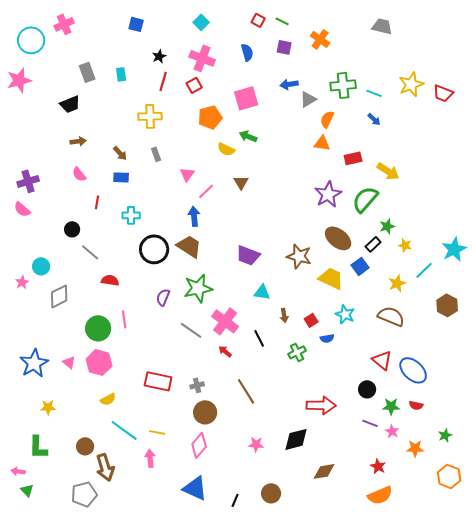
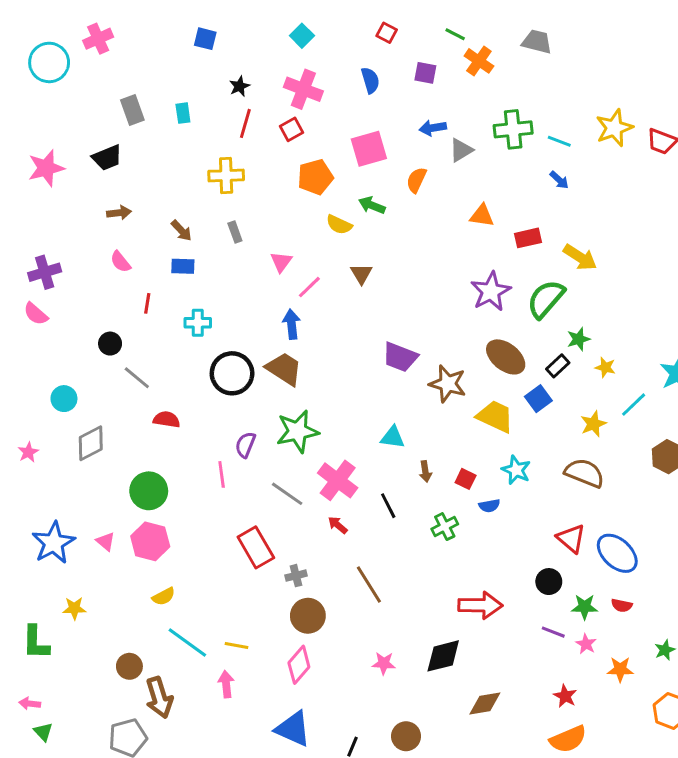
green line: (282, 21) -> (455, 34), moved
gray trapezoid: (382, 26) -> (537, 42), moved
pink star: (19, 80) -> (46, 168), moved
orange semicircle: (327, 119) -> (416, 180), moved
purple trapezoid: (248, 255) -> (400, 357), moved
pink star: (22, 282) -> (28, 452), moved
pink line: (124, 319) -> (222, 474), moved
red square: (311, 320) -> (466, 479), turned -32
red rectangle: (158, 381) -> (256, 547), moved, turned 48
green L-shape: (38, 447) -> (36, 643), moved

